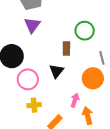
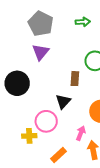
pink circle: (28, 79) -> (46, 121), moved
yellow cross: (34, 105) -> (29, 136), moved

